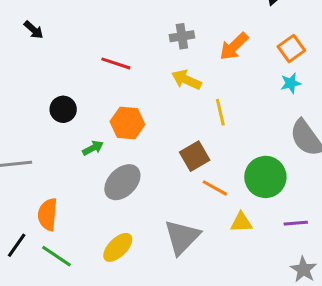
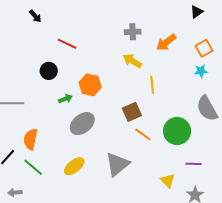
red line: (116, 63) -> (67, 44), moved
yellow triangle: (241, 222) -> (168, 181), moved, turned 42

